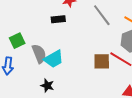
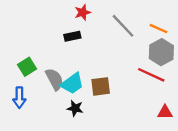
brown square: (102, 61) -> (101, 86), moved
black star: (47, 86) -> (75, 108), moved

